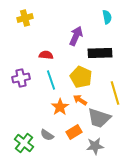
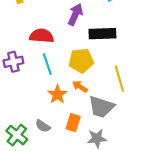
red semicircle: (46, 55) -> (42, 36), size x1.5
yellow pentagon: (81, 77) -> (81, 61), turned -30
orange rectangle: (74, 132) -> (73, 123), turned -42

